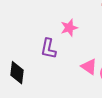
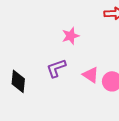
purple L-shape: (48, 49) -> (56, 68), moved, turned 60

